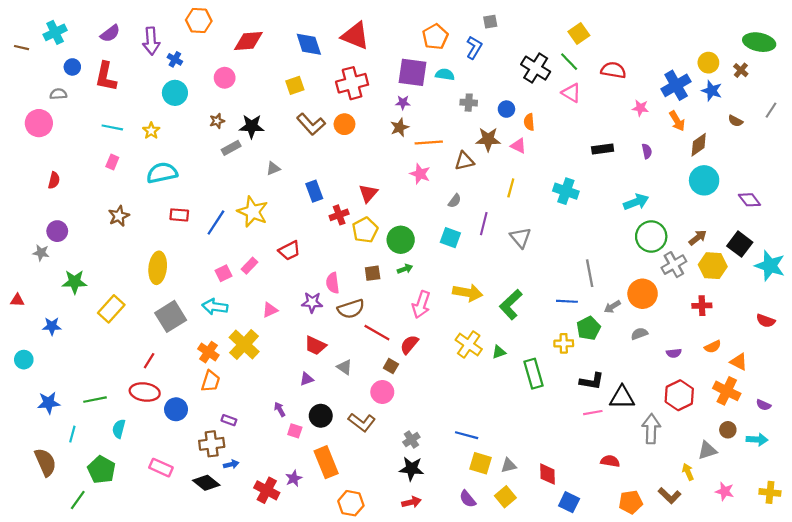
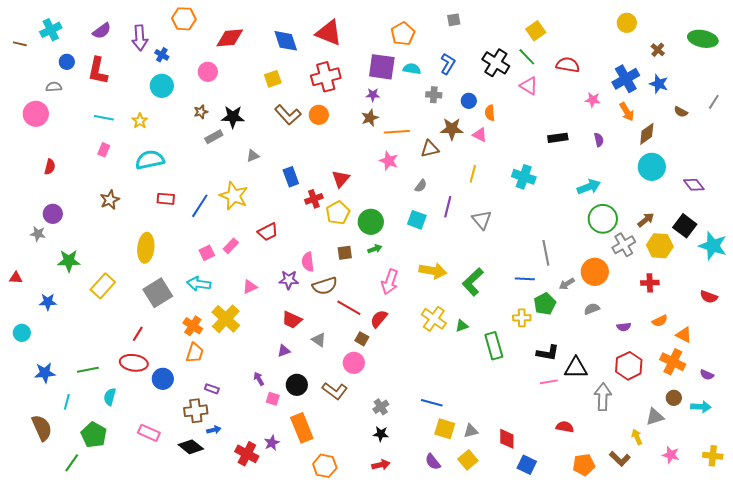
blue L-shape: (474, 48) -> (448, 64), moved
yellow circle: (708, 63) -> (627, 23), moved
brown cross: (741, 70) -> (658, 50), moved
black star: (411, 469) -> (381, 434), size x0.7

